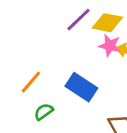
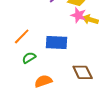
blue rectangle: (81, 87) -> (56, 43), turned -35

